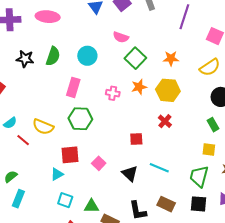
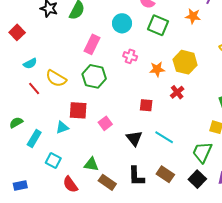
cyan circle: (87, 56) -> (122, 23), moved
green square: (135, 58) -> (158, 25), turned -30
orange star: (171, 58) -> (193, 16), moved
orange star: (139, 87) -> (157, 69), moved
cyan semicircle: (10, 123) -> (30, 63), moved
cyan rectangle: (18, 199) -> (34, 138), moved
cyan square: (65, 200) -> (53, 160), moved
black square: (198, 204) -> (197, 179), turned 30

